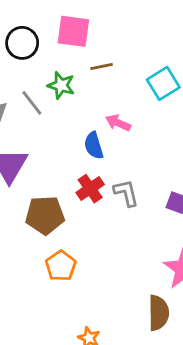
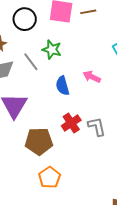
brown line: (102, 66) -> (88, 12), moved
blue semicircle: (94, 146) -> (62, 86), moved

